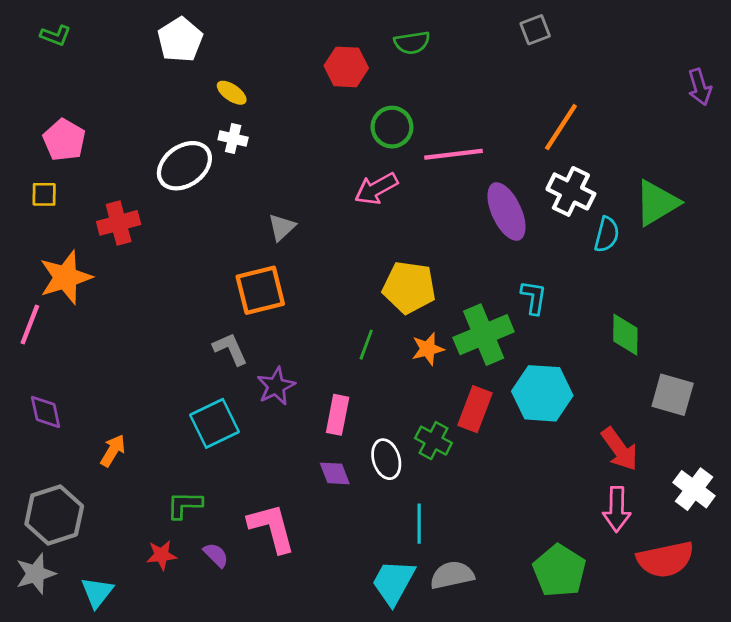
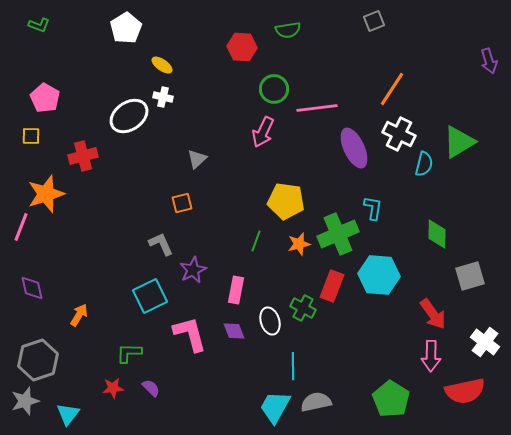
pink arrow: (376, 189) -> (263, 132), turned -36
orange square: (260, 290) -> (182, 203), size x0.6
gray square: (673, 395) -> (470, 276), turned -32
pink L-shape: (272, 528) -> (190, 334), moved

